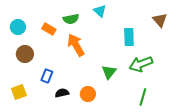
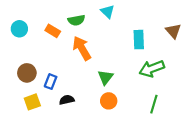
brown triangle: (160, 20) -> (173, 31), moved
brown circle: (25, 54) -> (27, 73), moved
green triangle: (109, 72) -> (105, 77), moved
yellow square: (19, 92) -> (32, 102), moved
orange circle: (88, 94) -> (109, 101), moved

